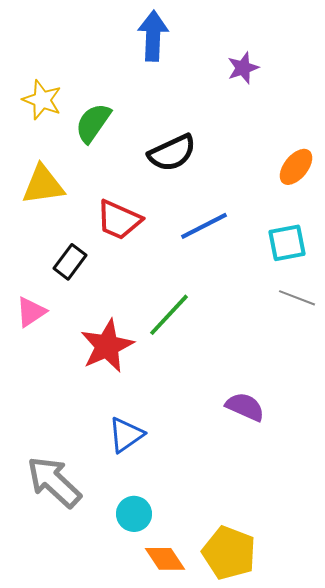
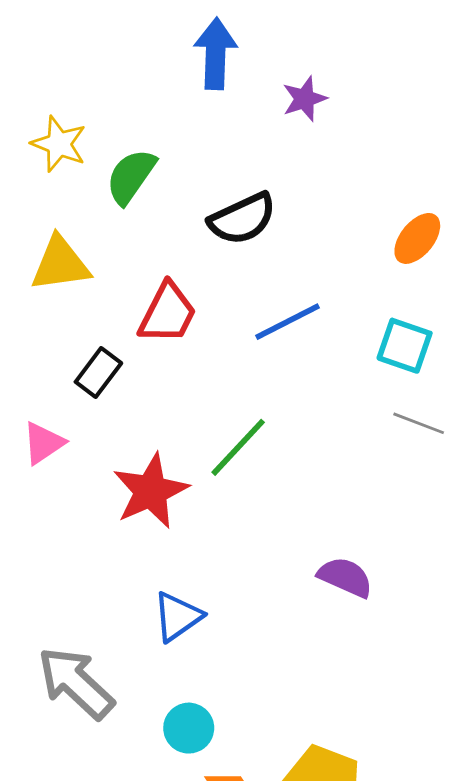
purple star: (243, 68) -> (304, 99), moved
red trapezoid: (119, 220) -> (168, 313), turned -87
cyan square: (287, 243) -> (405, 346), turned 30

